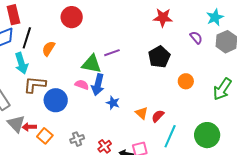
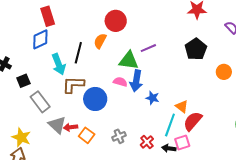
red circle: (72, 17) -> (116, 21), moved
black line: (27, 38) -> (78, 53), moved
orange semicircle: (49, 49) -> (100, 41), moved
red semicircle: (158, 116) -> (193, 121), moved, size x1.5
cyan line: (170, 136) -> (170, 125), moved

